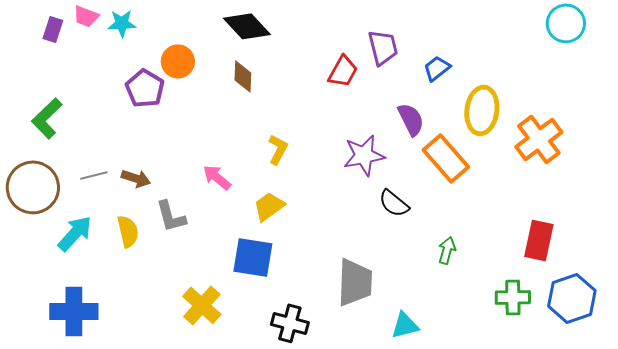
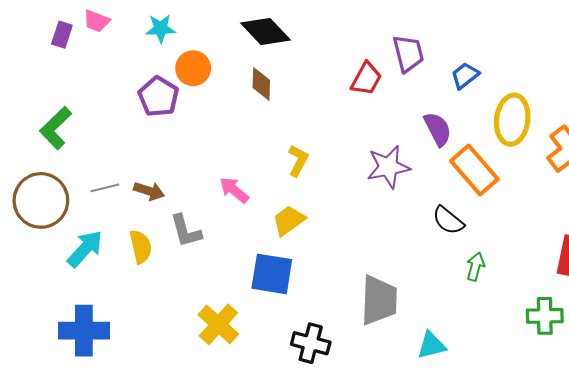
cyan star: (122, 23) -> (161, 28), moved
black semicircle: (394, 203) -> (448, 220), moved

